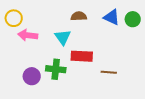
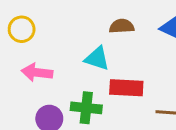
pink arrow: (28, 35) -> (37, 72), moved
cyan triangle: (63, 37) -> (97, 59), turned -36

